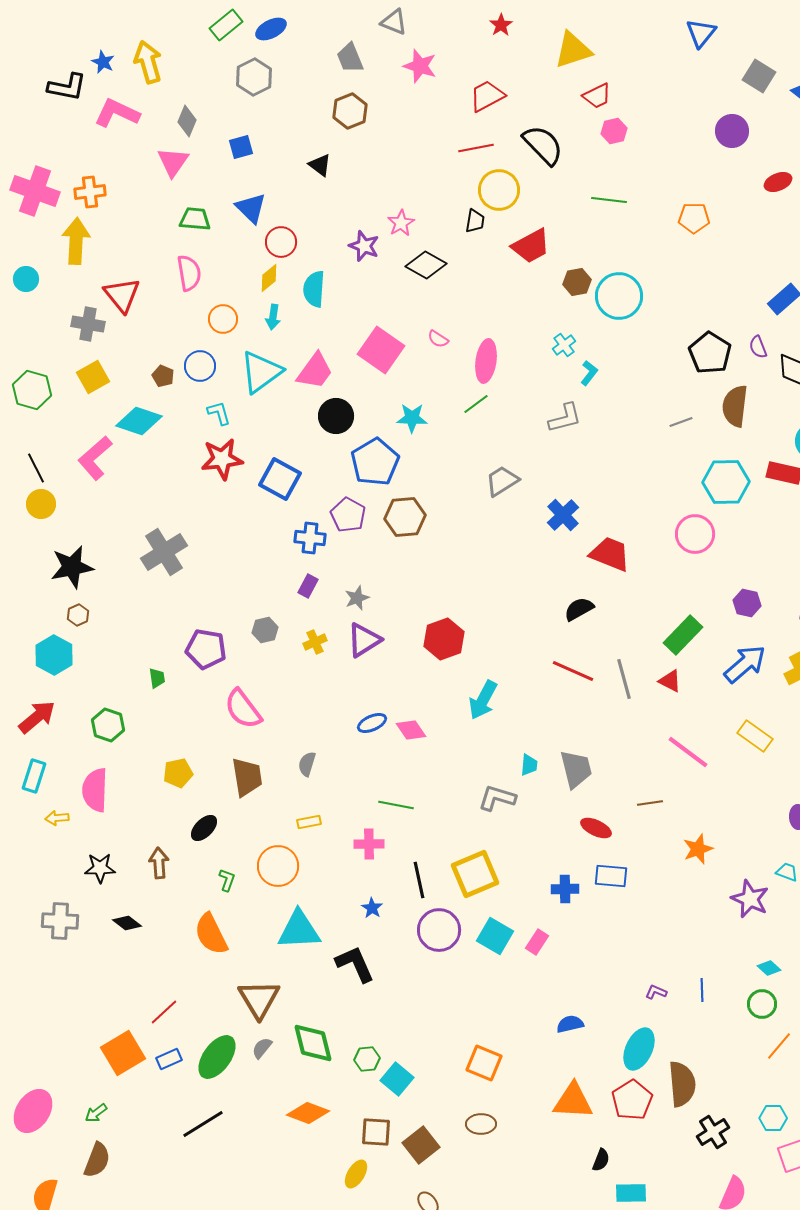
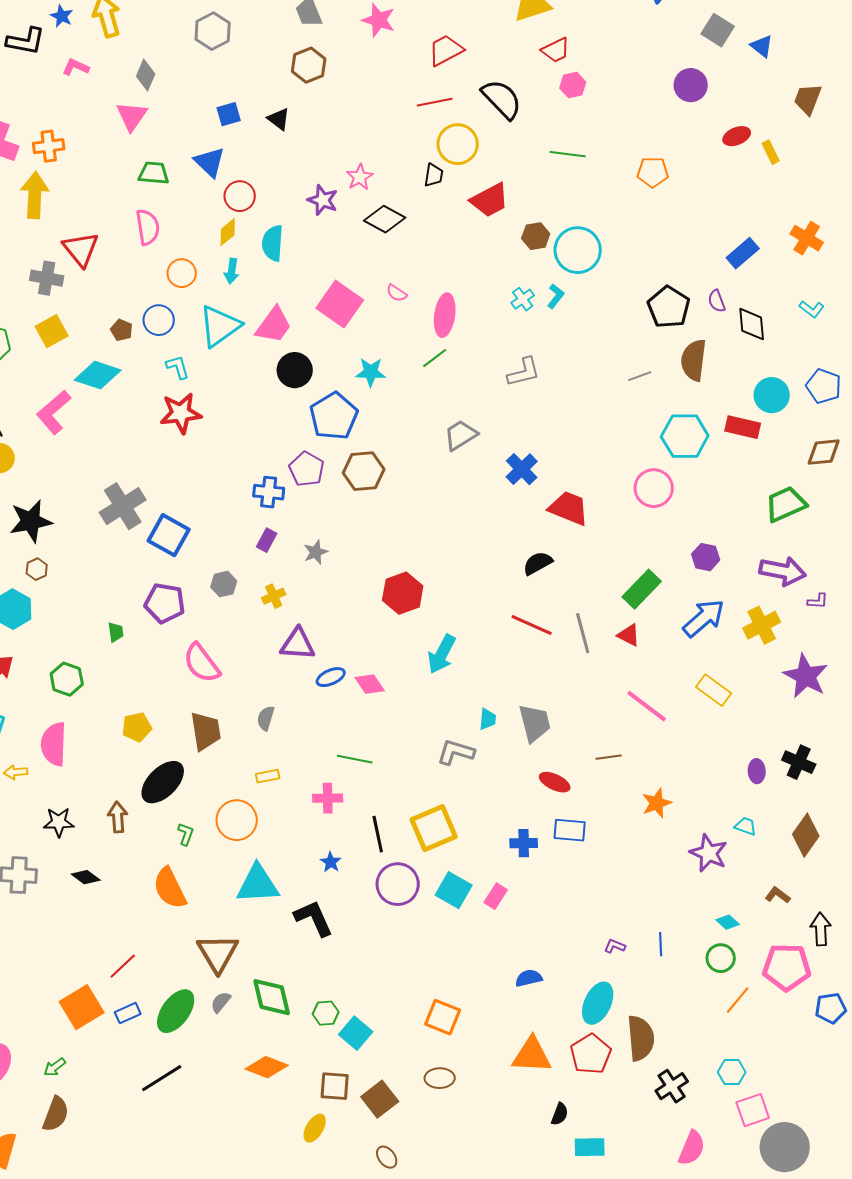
pink L-shape: (117, 113) -> (76, 67), size x0.6
blue square: (241, 147) -> (229, 114), moved
cyan L-shape: (589, 373) -> (556, 296), moved
blue square: (280, 479) -> (169, 535), moved
purple triangle: (364, 640) -> (298, 644), moved, turned 36
black ellipse: (204, 828) -> (163, 782), size x1.6

